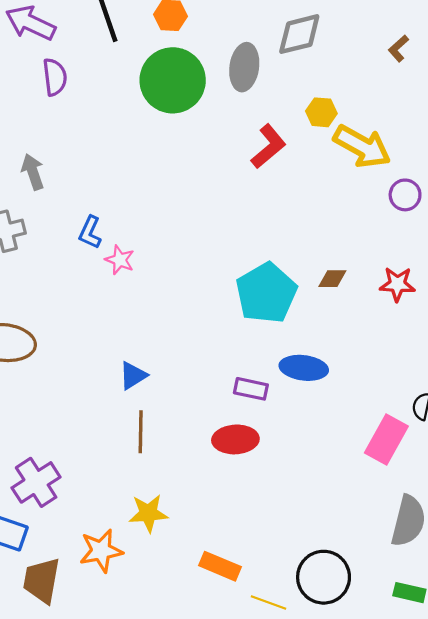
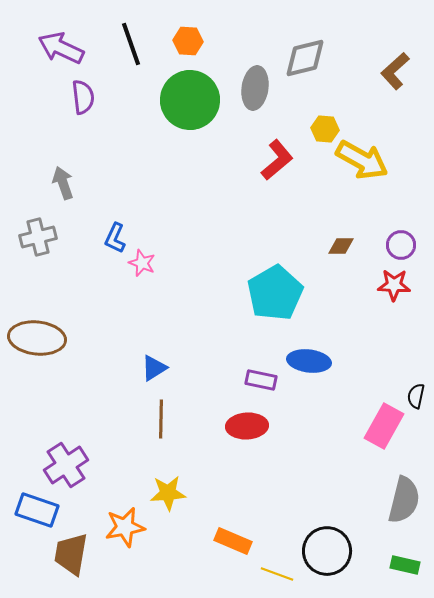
brown L-shape: (398, 48) -> (395, 71), size x1.5
purple circle: (405, 195) -> (401, 245), moved
brown diamond: (332, 279) -> (341, 246), moved

